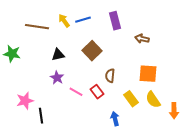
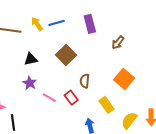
brown arrow: (142, 39) -> (118, 43), turned -64
orange square: (148, 74) -> (124, 79), turned 36
yellow semicircle: (153, 100) -> (129, 120), moved, turned 72

